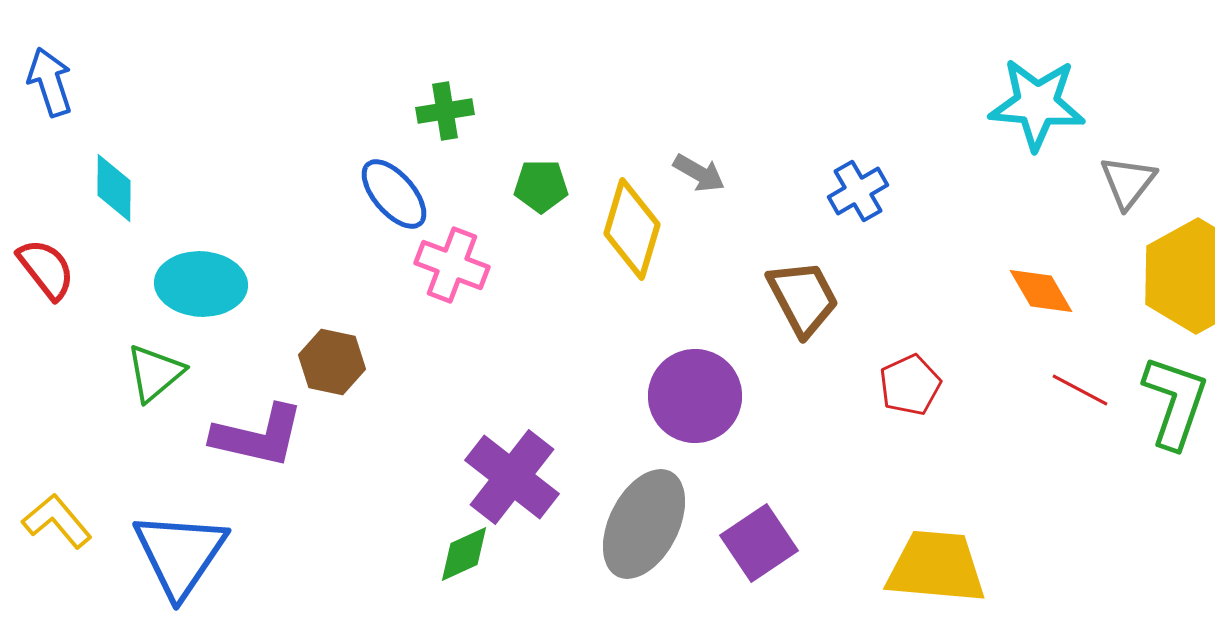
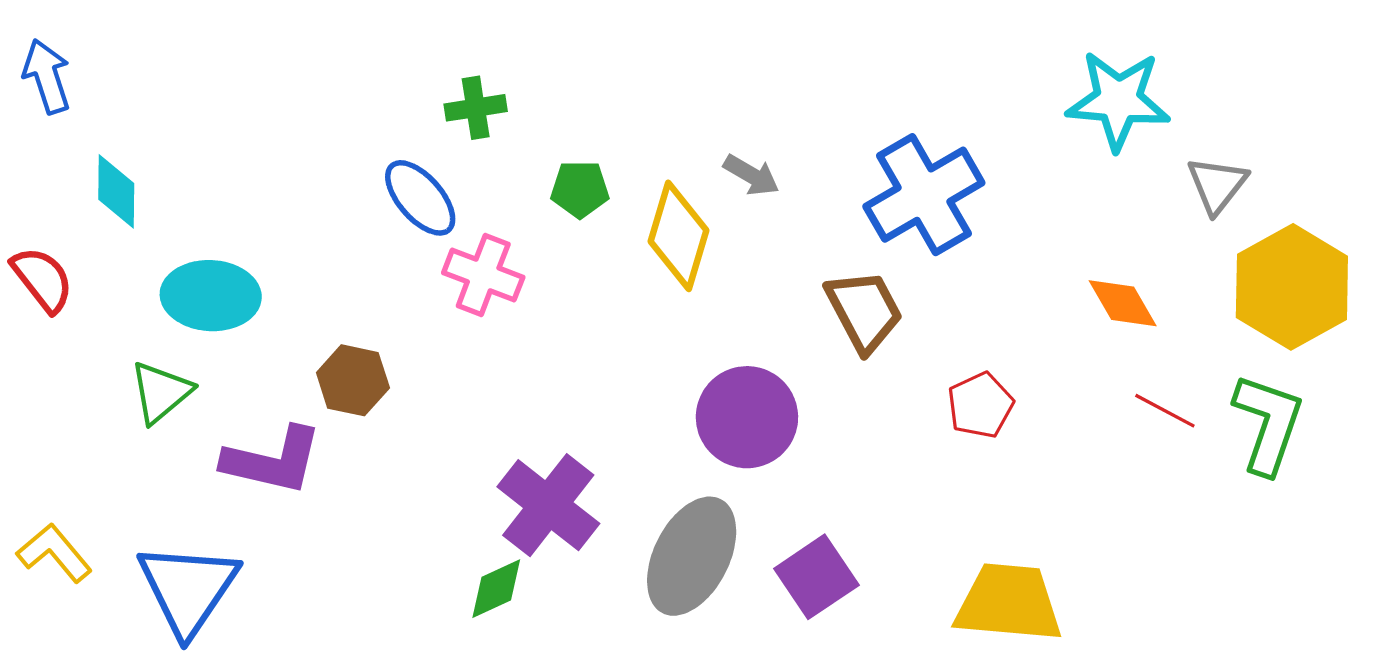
blue cross: (858, 191) -> (924, 195), size x1.8

